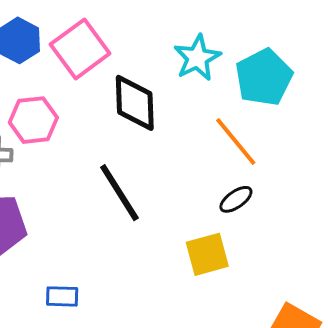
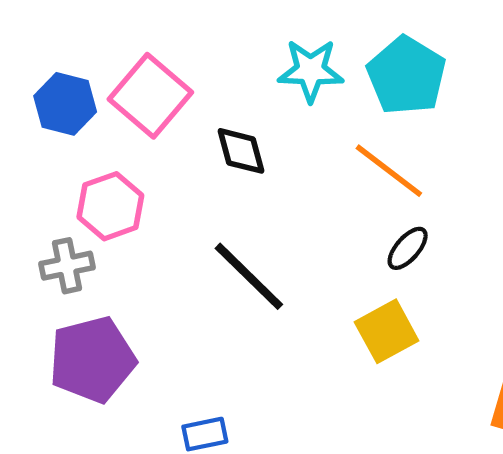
cyan star: (197, 58) -> (311, 70), turned -30
black diamond: (135, 103) -> (241, 151), size x0.7

